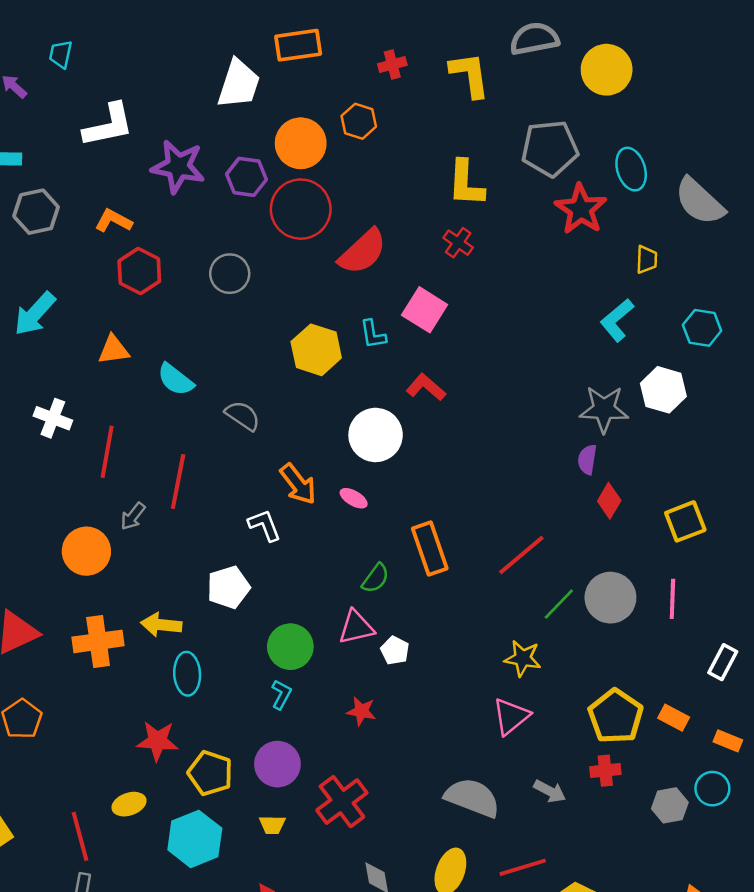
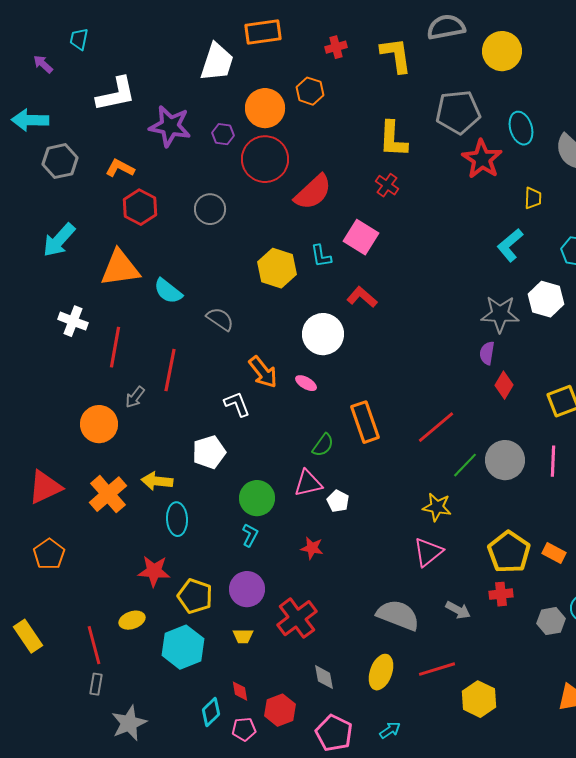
purple hexagon: (246, 177) -> (223, 134), size x0.7
orange triangle: (114, 350) -> (120, 268), size x1.6
orange cross: (98, 641) -> (108, 494), turned -33

